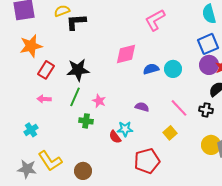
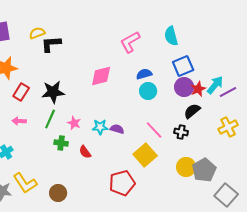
cyan semicircle: (209, 14) -> (171, 36), moved
blue semicircle: (151, 69) -> (144, 74), moved
cyan star: (125, 129) -> (100, 127), moved
yellow square: (170, 133) -> (145, 155), size x1.6
red semicircle: (115, 137) -> (85, 152), moved

